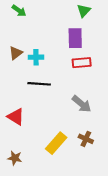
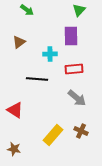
green arrow: (19, 11) -> (27, 10), moved
brown triangle: (16, 53) -> (19, 42), moved
cyan cross: (36, 57) -> (50, 54), moved
red rectangle: (82, 63) -> (74, 69), moved

